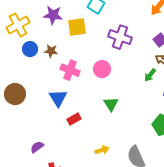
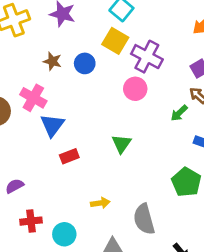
yellow square: (77, 27) -> (115, 41), moved, turned 30
blue circle: (30, 49) -> (85, 63), moved
pink circle: (102, 69) -> (135, 89), moved
pink cross: (70, 70) -> (33, 98), moved

